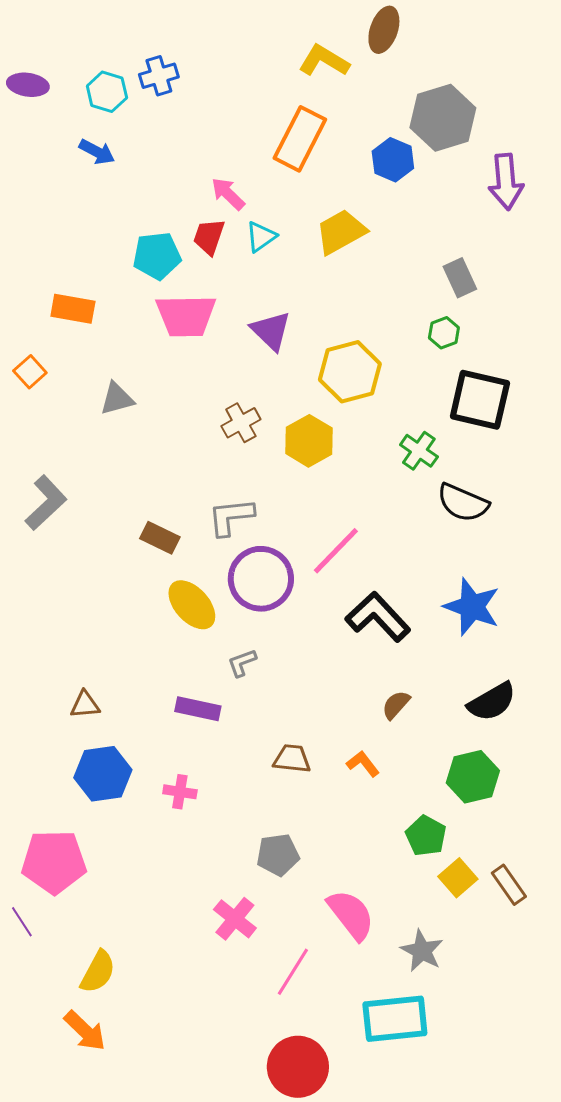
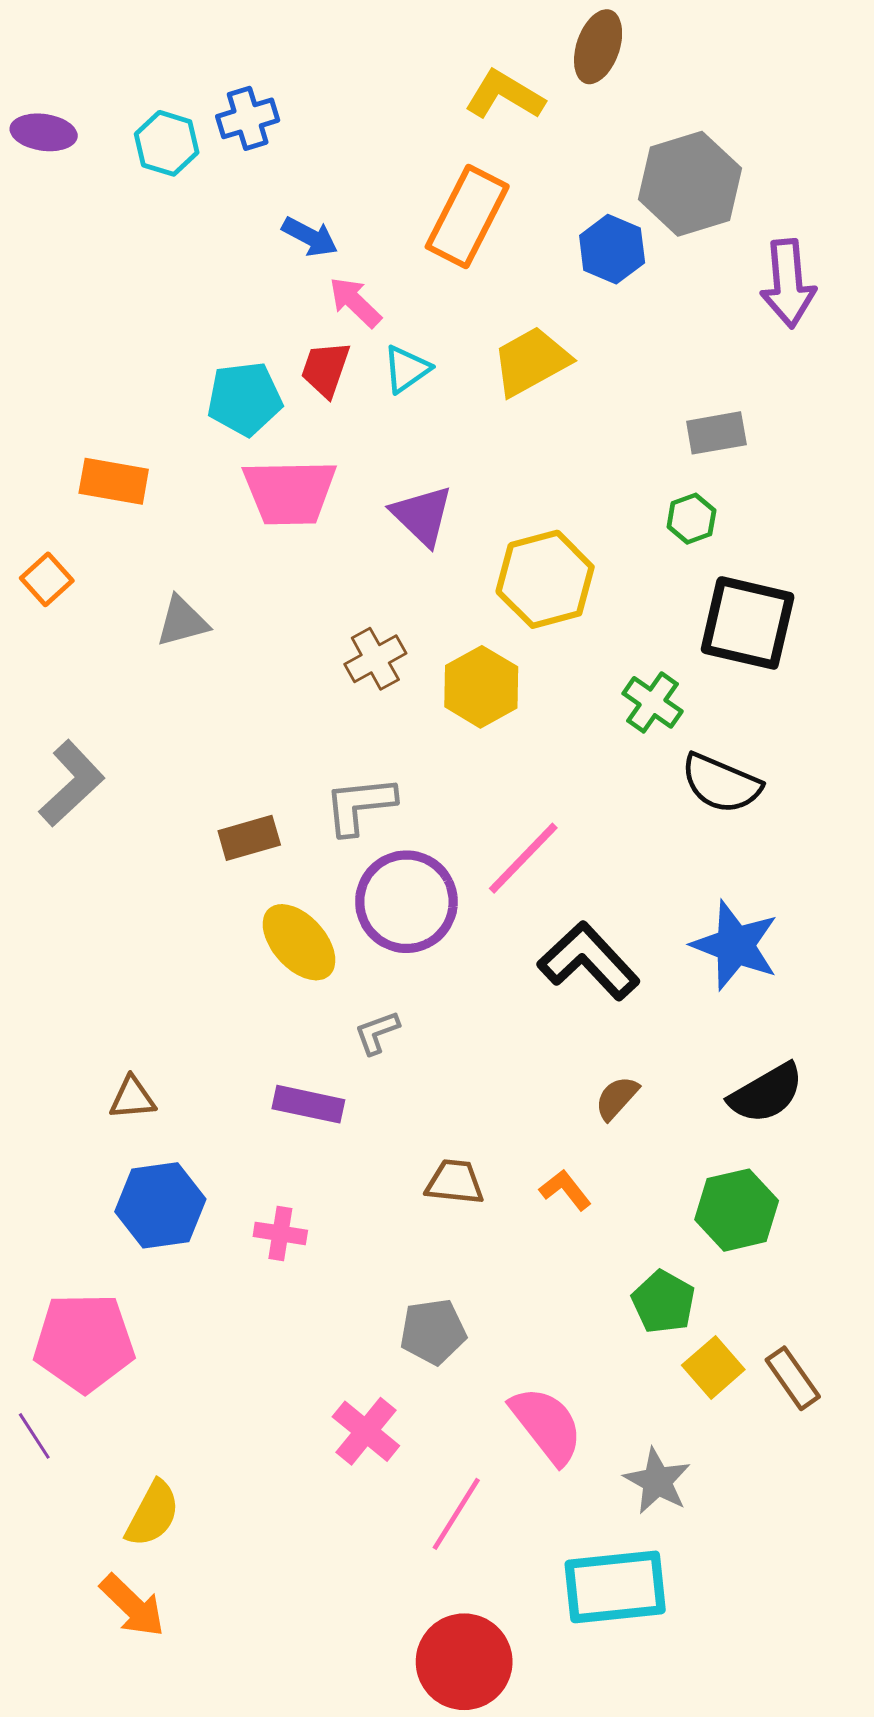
blue arrow: (97, 152) -> (310, 237), moved
gray rectangle: (460, 278) -> (716, 433), turned -75
brown rectangle: (160, 538) -> (249, 838), turned -42

